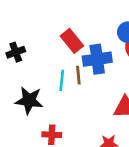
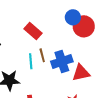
blue cross: (97, 59) -> (62, 62), moved

